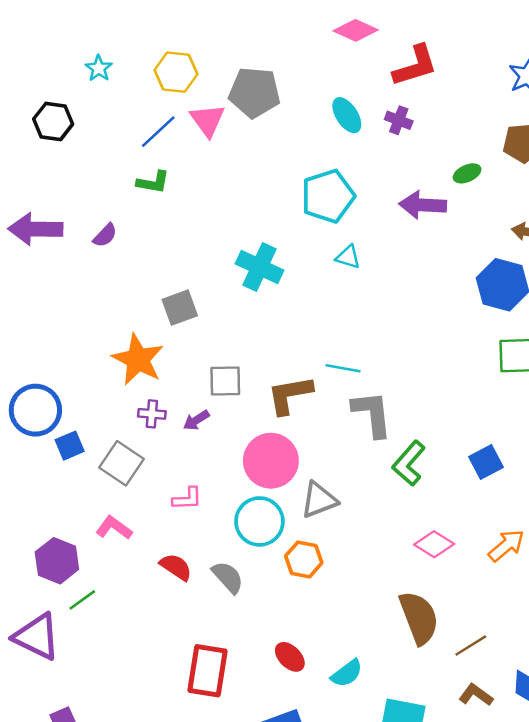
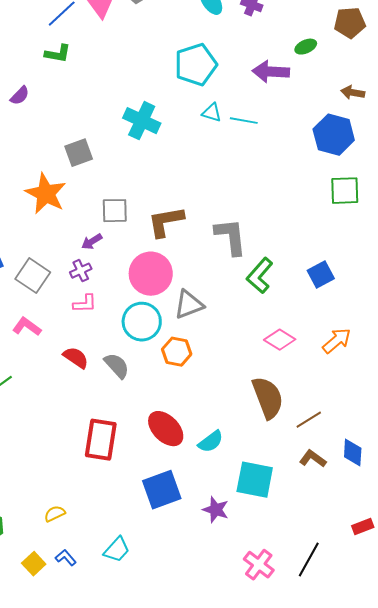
cyan line: (343, 368) -> (244, 121), moved
purple cross: (152, 414) -> (81, 271), moved, turned -30
red ellipse: (290, 657) -> (166, 429), size x1.5

